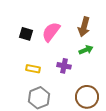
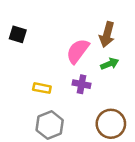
pink semicircle: (51, 32) -> (78, 51), moved
black square: (26, 34) -> (18, 34), moved

